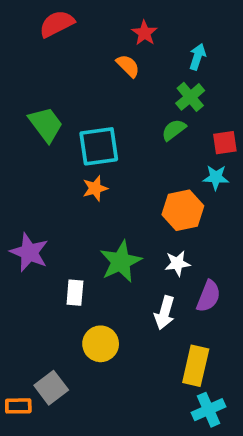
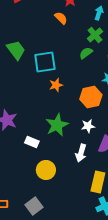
orange star: (95, 188) -> (56, 85), moved
white rectangle: (75, 293) -> (32, 142), turned -72
gray square: (51, 388) -> (34, 206), moved

